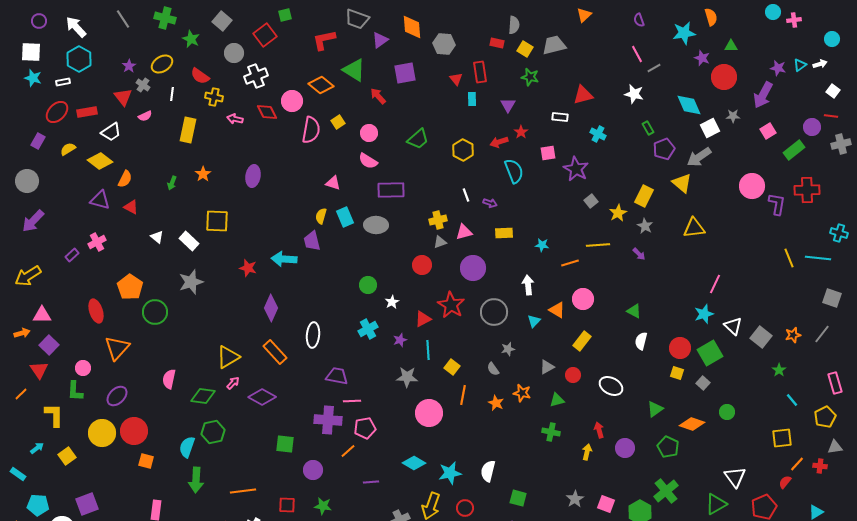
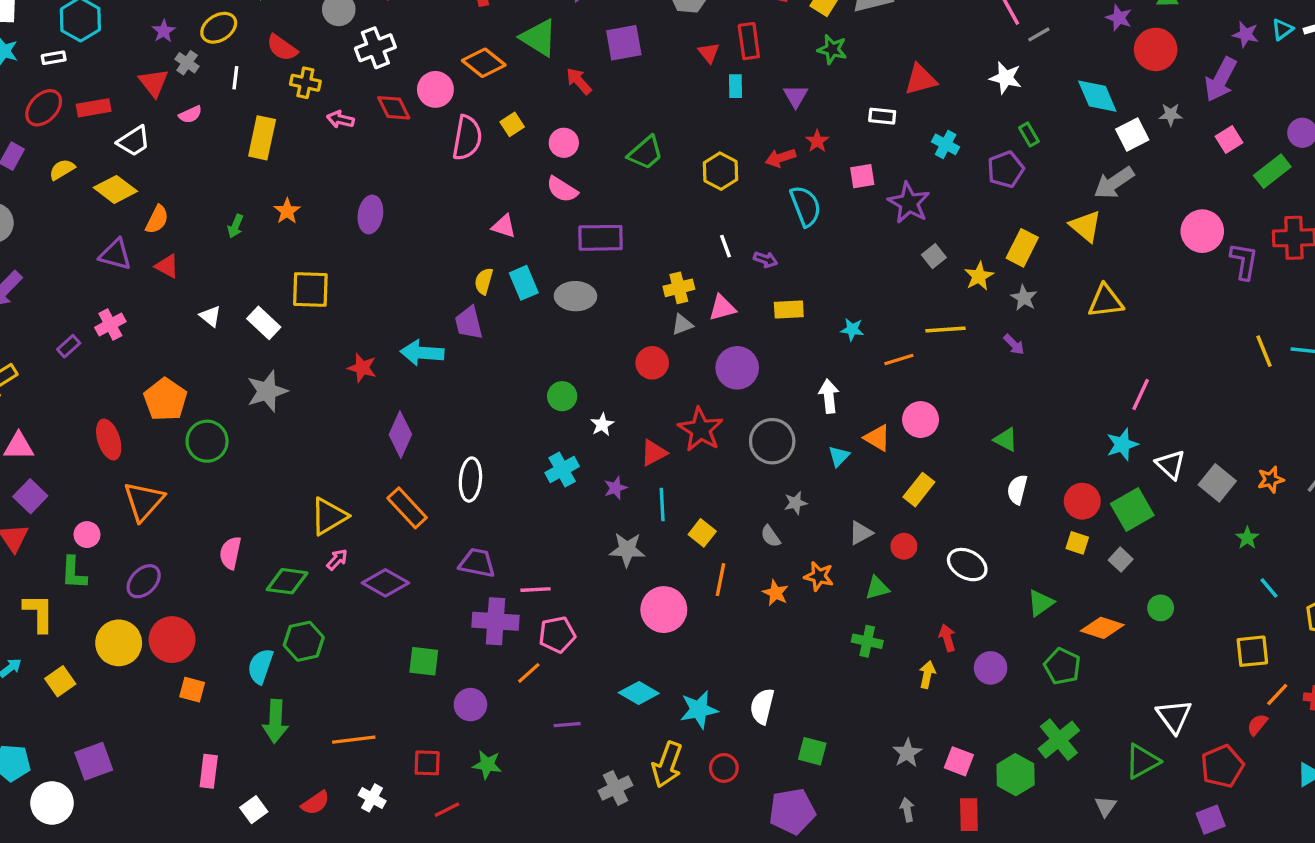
purple pentagon: (664, 149) -> (1006, 169), moved
purple trapezoid: (337, 376) -> (477, 563), moved

